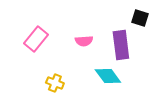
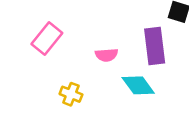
pink semicircle: (84, 41) -> (106, 55), moved

